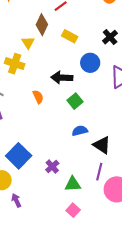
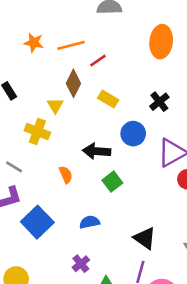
blue semicircle: (80, 131) -> (90, 222), moved
blue square: (19, 156) -> (37, 222), moved

